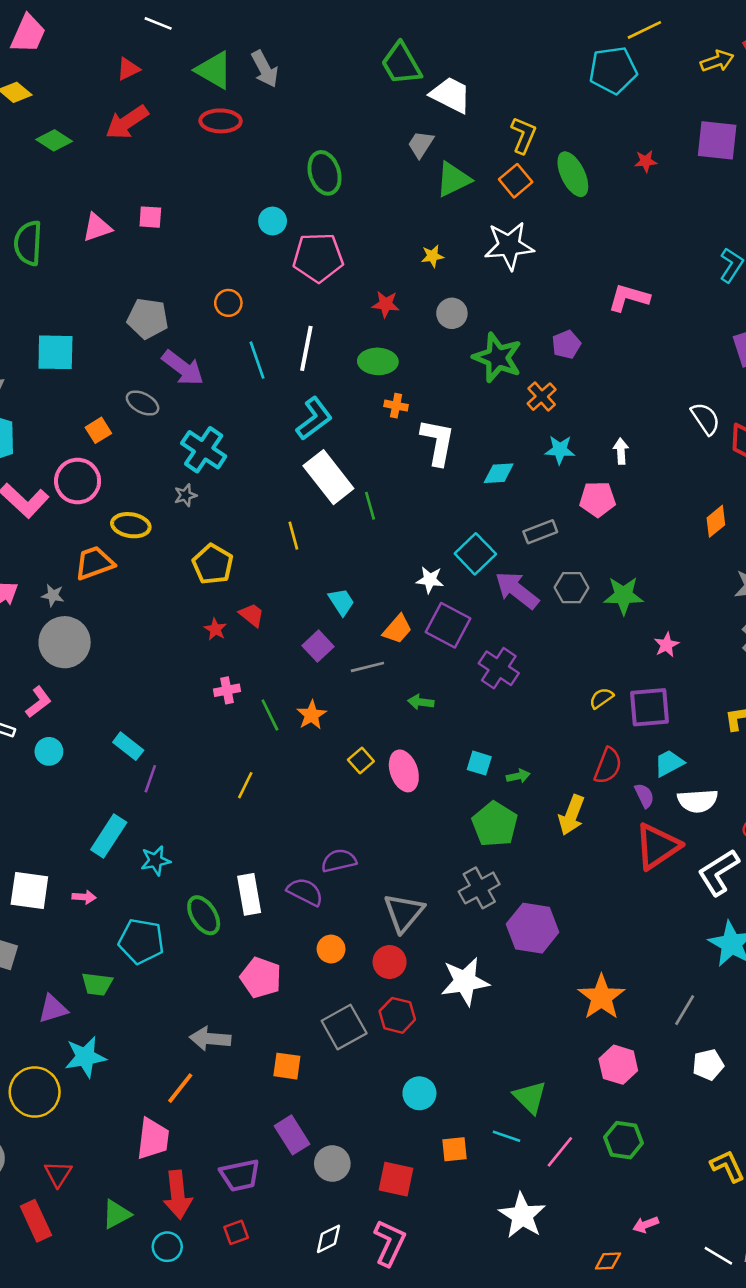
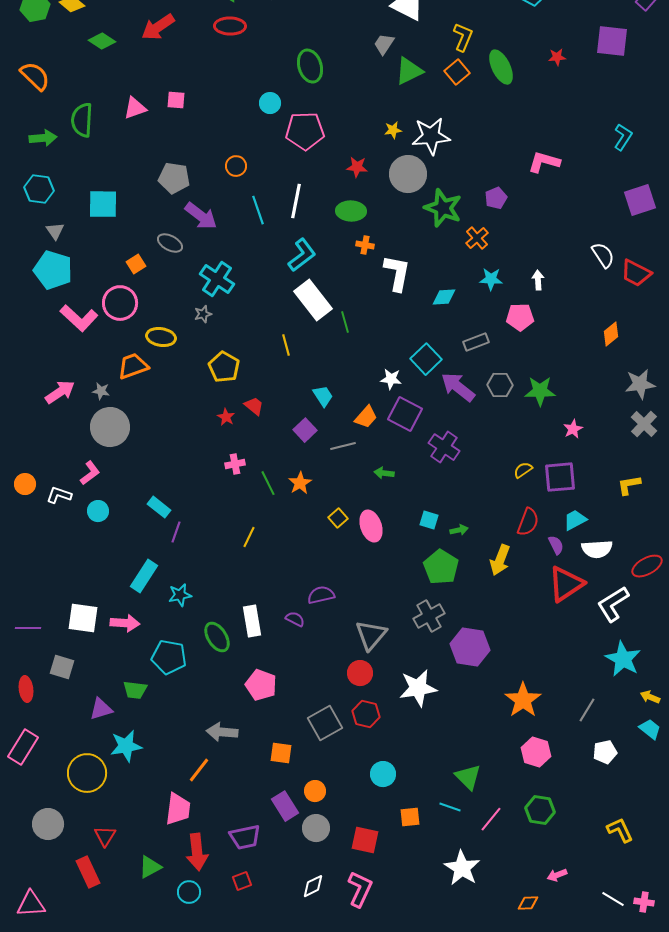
white star: (509, 246) -> (431, 136), moved
gray circle: (452, 313) -> (408, 174), size x1.6
purple semicircle: (305, 892) -> (295, 619), size x0.7
pink arrow: (84, 897) -> (125, 623), size x1.6
orange circle: (331, 949) -> (315, 791), moved

